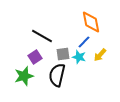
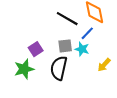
black line: (42, 36) -> (67, 19), moved
yellow arrow: (100, 55) -> (104, 65), moved

